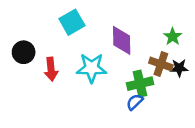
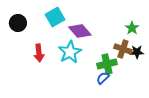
purple diamond: (122, 40) -> (80, 31), moved, turned -40
black circle: (24, 52) -> (18, 23), moved
cyan star: (92, 68) -> (70, 52), turned -30

